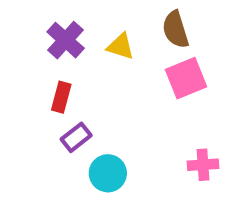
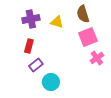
purple cross: (66, 40) -> (31, 19), turned 36
pink cross: (203, 165) -> (97, 58), moved, turned -32

